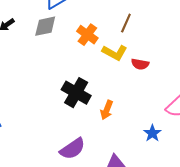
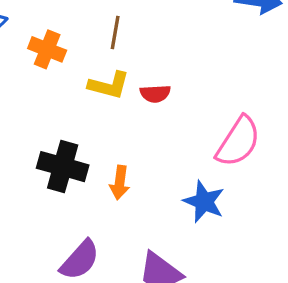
orange cross: (87, 35) -> (47, 49), moved
blue star: (152, 133) -> (204, 202), size x1.4

